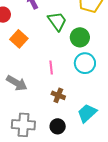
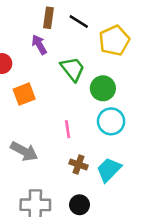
orange square: (19, 39) -> (24, 94), turned 30
cyan trapezoid: (87, 113) -> (109, 170), moved

